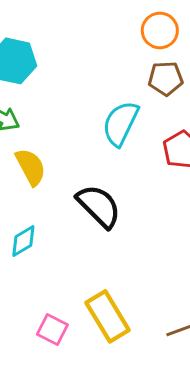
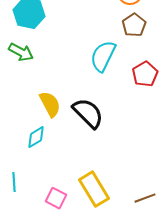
brown pentagon: (166, 78) -> (134, 25), turned -30
yellow semicircle: (31, 167) -> (50, 104), moved

